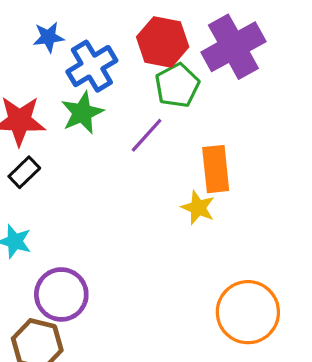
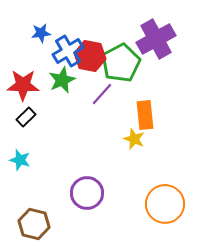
red hexagon: (163, 42) -> (90, 56), moved
green pentagon: (177, 85) -> (121, 63), size x1.4
purple circle: (61, 294) -> (87, 193), moved

